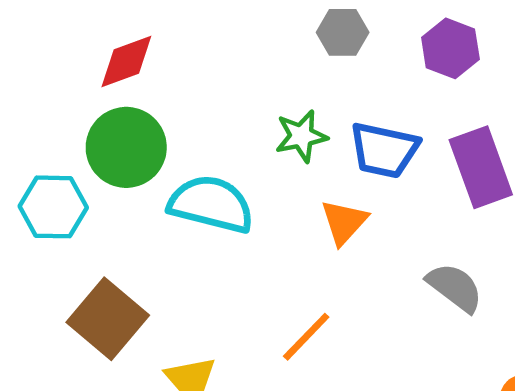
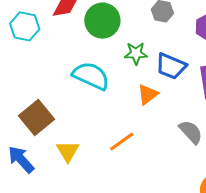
green circle: (126, 147) -> (102, 21), moved
cyan hexagon: (53, 207) -> (25, 26), moved

